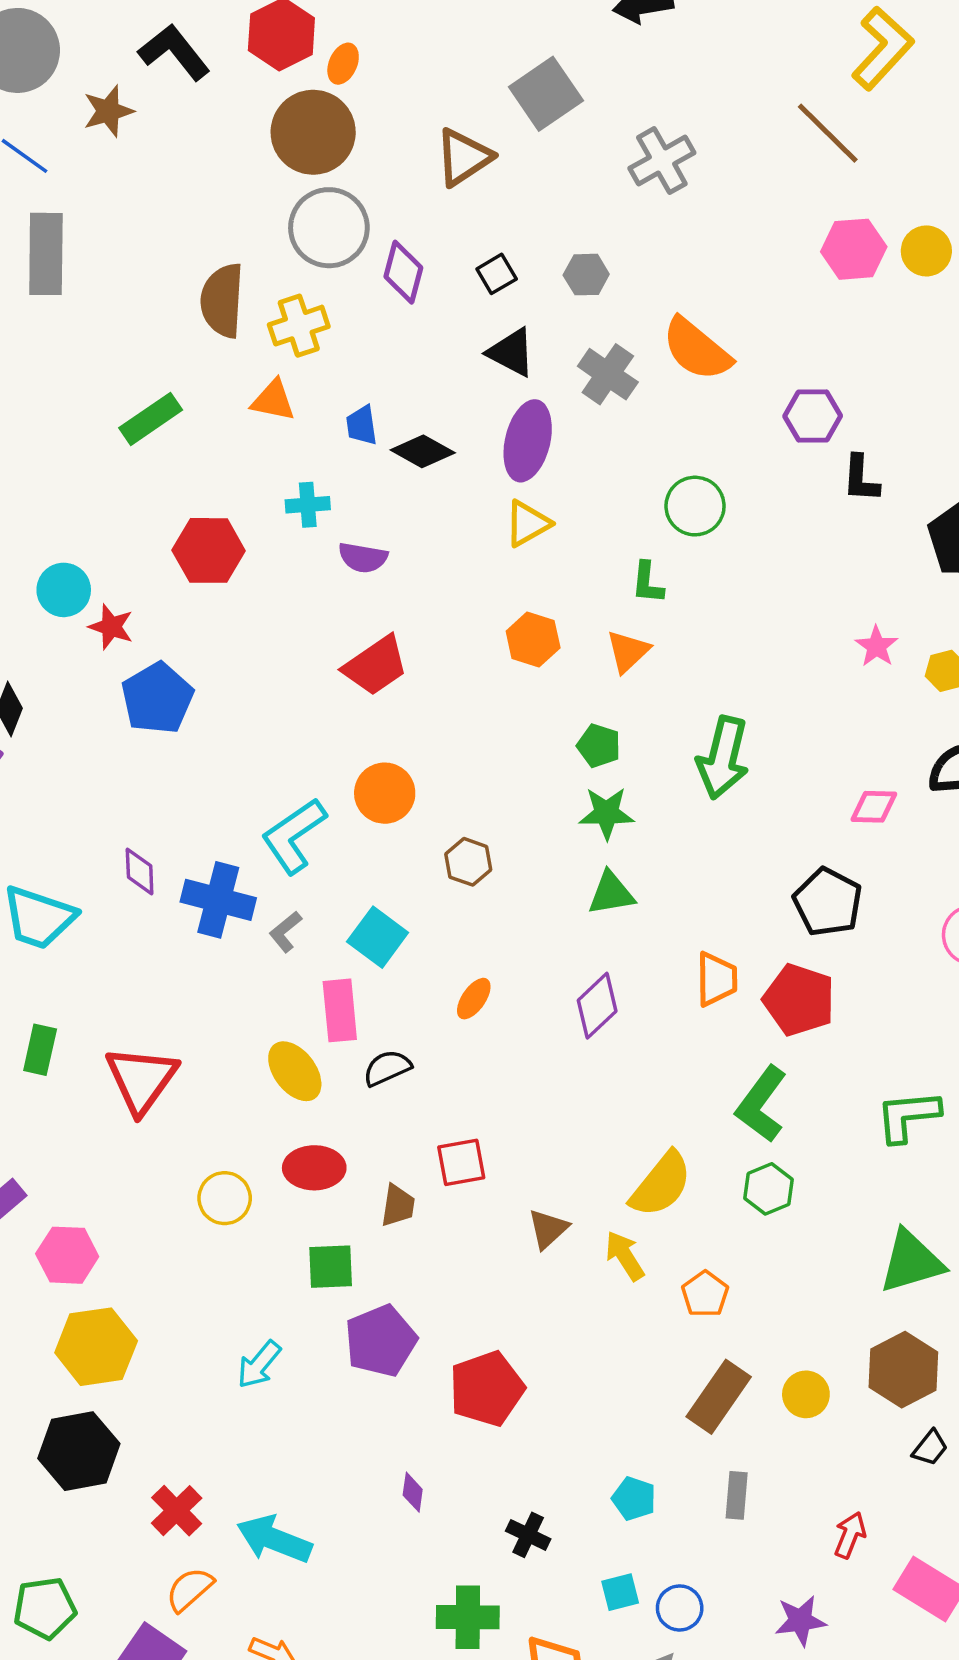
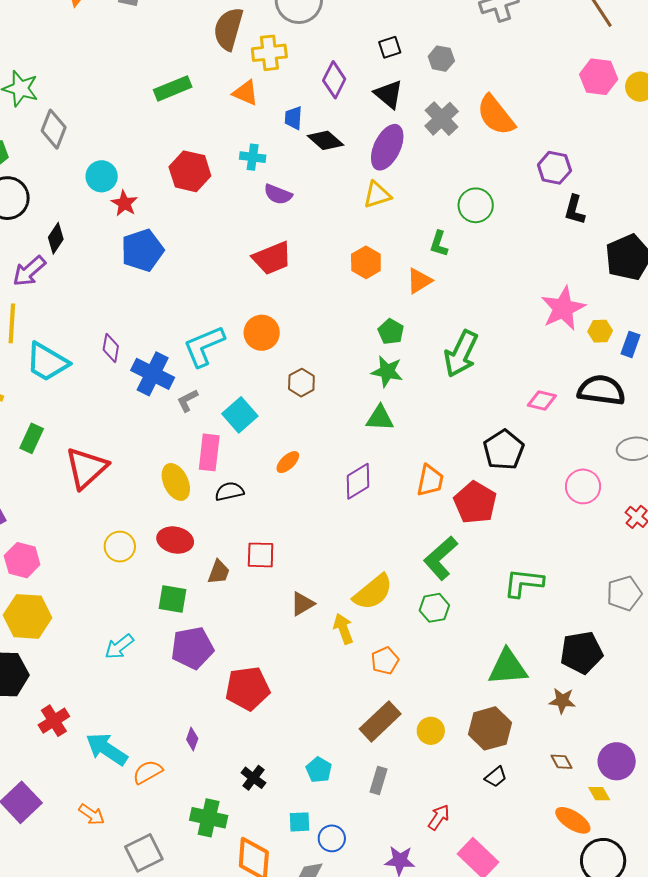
purple diamond: (403, 272) -> (334, 80), moved
pink star: (877, 646) -> (563, 308), size x1.8
orange semicircle: (190, 1589) -> (148, 772), moved

